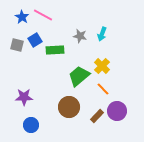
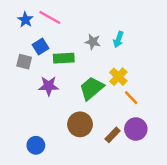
gray square: (17, 45) -> (24, 62), moved
orange line: (103, 89) -> (131, 98), moved
purple star: (24, 97) -> (49, 86), moved

